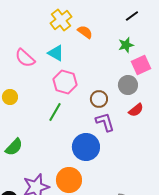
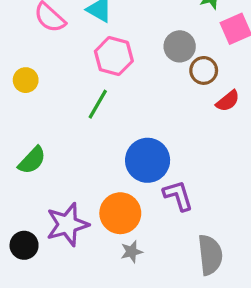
gray circle: (128, 85) -> (180, 46), moved
brown circle: (99, 99) -> (204, 70), moved
purple L-shape: (105, 122) -> (178, 196), moved

